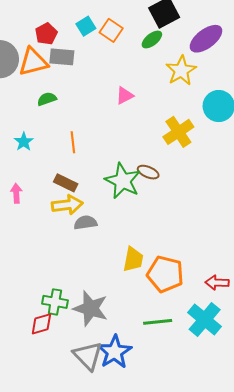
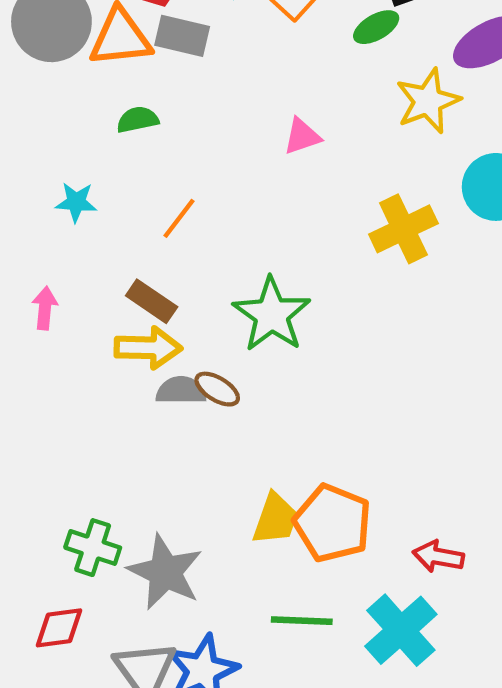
cyan star: (24, 142) -> (76, 202), turned 30
orange line: (73, 142) -> (179, 218), turned 35
brown ellipse: (148, 172) -> (217, 389), moved
yellow trapezoid: (133, 259) -> (275, 519), moved
red diamond: (41, 324) -> (59, 628), moved

